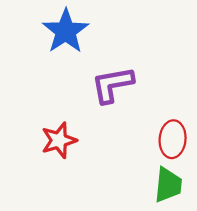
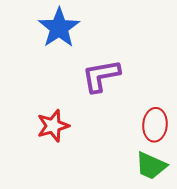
green trapezoid: (168, 185) -> (151, 166), turned 108

